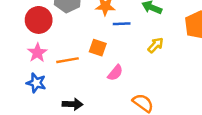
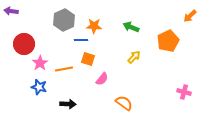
red circle: (39, 20) -> (24, 44), moved
blue line: (122, 24) -> (81, 40), moved

